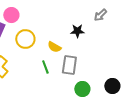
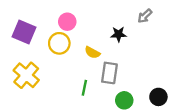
pink circle: (11, 15) -> (67, 22), moved
green line: (45, 67) -> (84, 88), moved, turned 32

